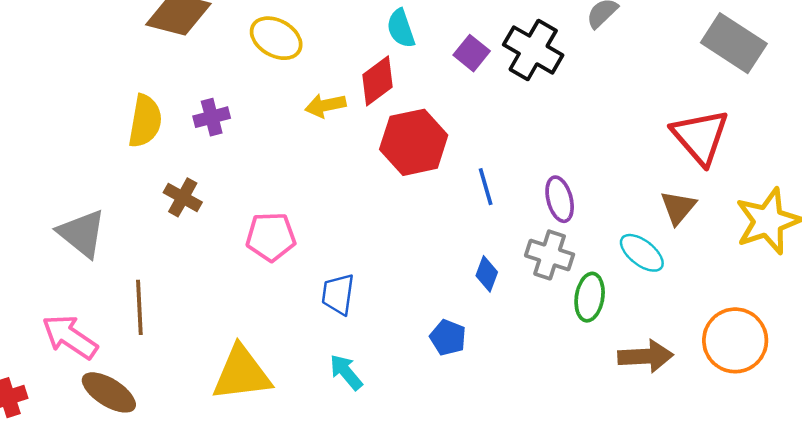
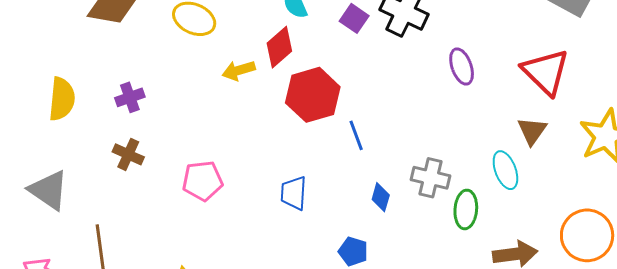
purple cross: (212, 117) -> (130, 97), moved
yellow semicircle: (145, 121) -> (62, 99), moved
blue line: (486, 187) -> (356, 135), moved
purple ellipse: (560, 199) -> (462, 67), moved
cyan ellipse: (642, 253) -> (505, 170), turned 36
blue trapezoid: (338, 294) -> (294, 193), moved

